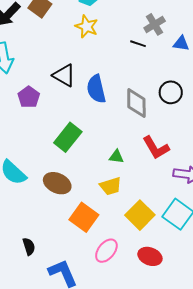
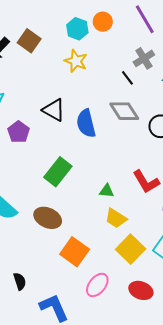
black line: (138, 44) -> (127, 78), turned 35
gray diamond: (136, 103) -> (124, 111), moved, turned -32
yellow trapezoid: (111, 186) -> (116, 218), moved, turned 50

